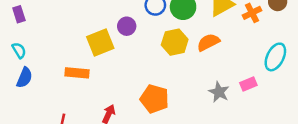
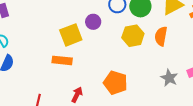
orange semicircle: (208, 42) -> (161, 36), turned -54
orange rectangle: (77, 73) -> (62, 60), moved

